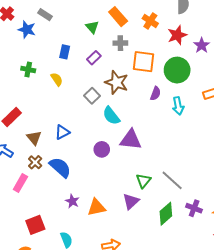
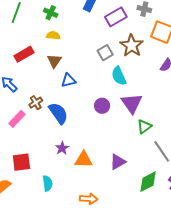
purple rectangle: (94, 58) -> (116, 17), size x1.5
yellow semicircle: (57, 79) -> (53, 35), moved, turned -64
brown triangle: (34, 138) -> (54, 61), moved
purple triangle: (131, 140) -> (132, 103), turned 35
green triangle: (143, 181) -> (144, 126), moved

